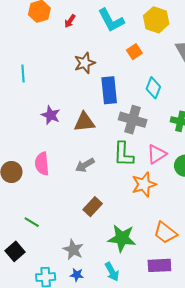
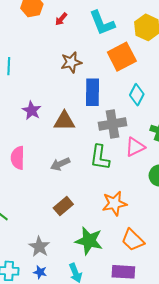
orange square: (134, 52) -> (122, 57), size x1.8
gray cross: (133, 120) -> (113, 124), turned -32
pink triangle: (157, 154) -> (135, 147), moved
orange star: (144, 184) -> (114, 203), moved

